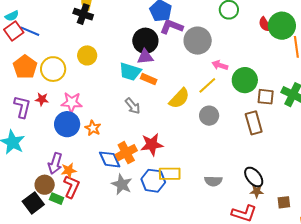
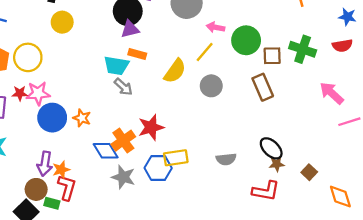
yellow circle: (87, 55) -> (62, 22), moved
cyan trapezoid: (130, 72) -> (116, 66), moved
pink star: (72, 102) -> (38, 93), moved
brown square: (284, 202) -> (309, 172), turned -32

